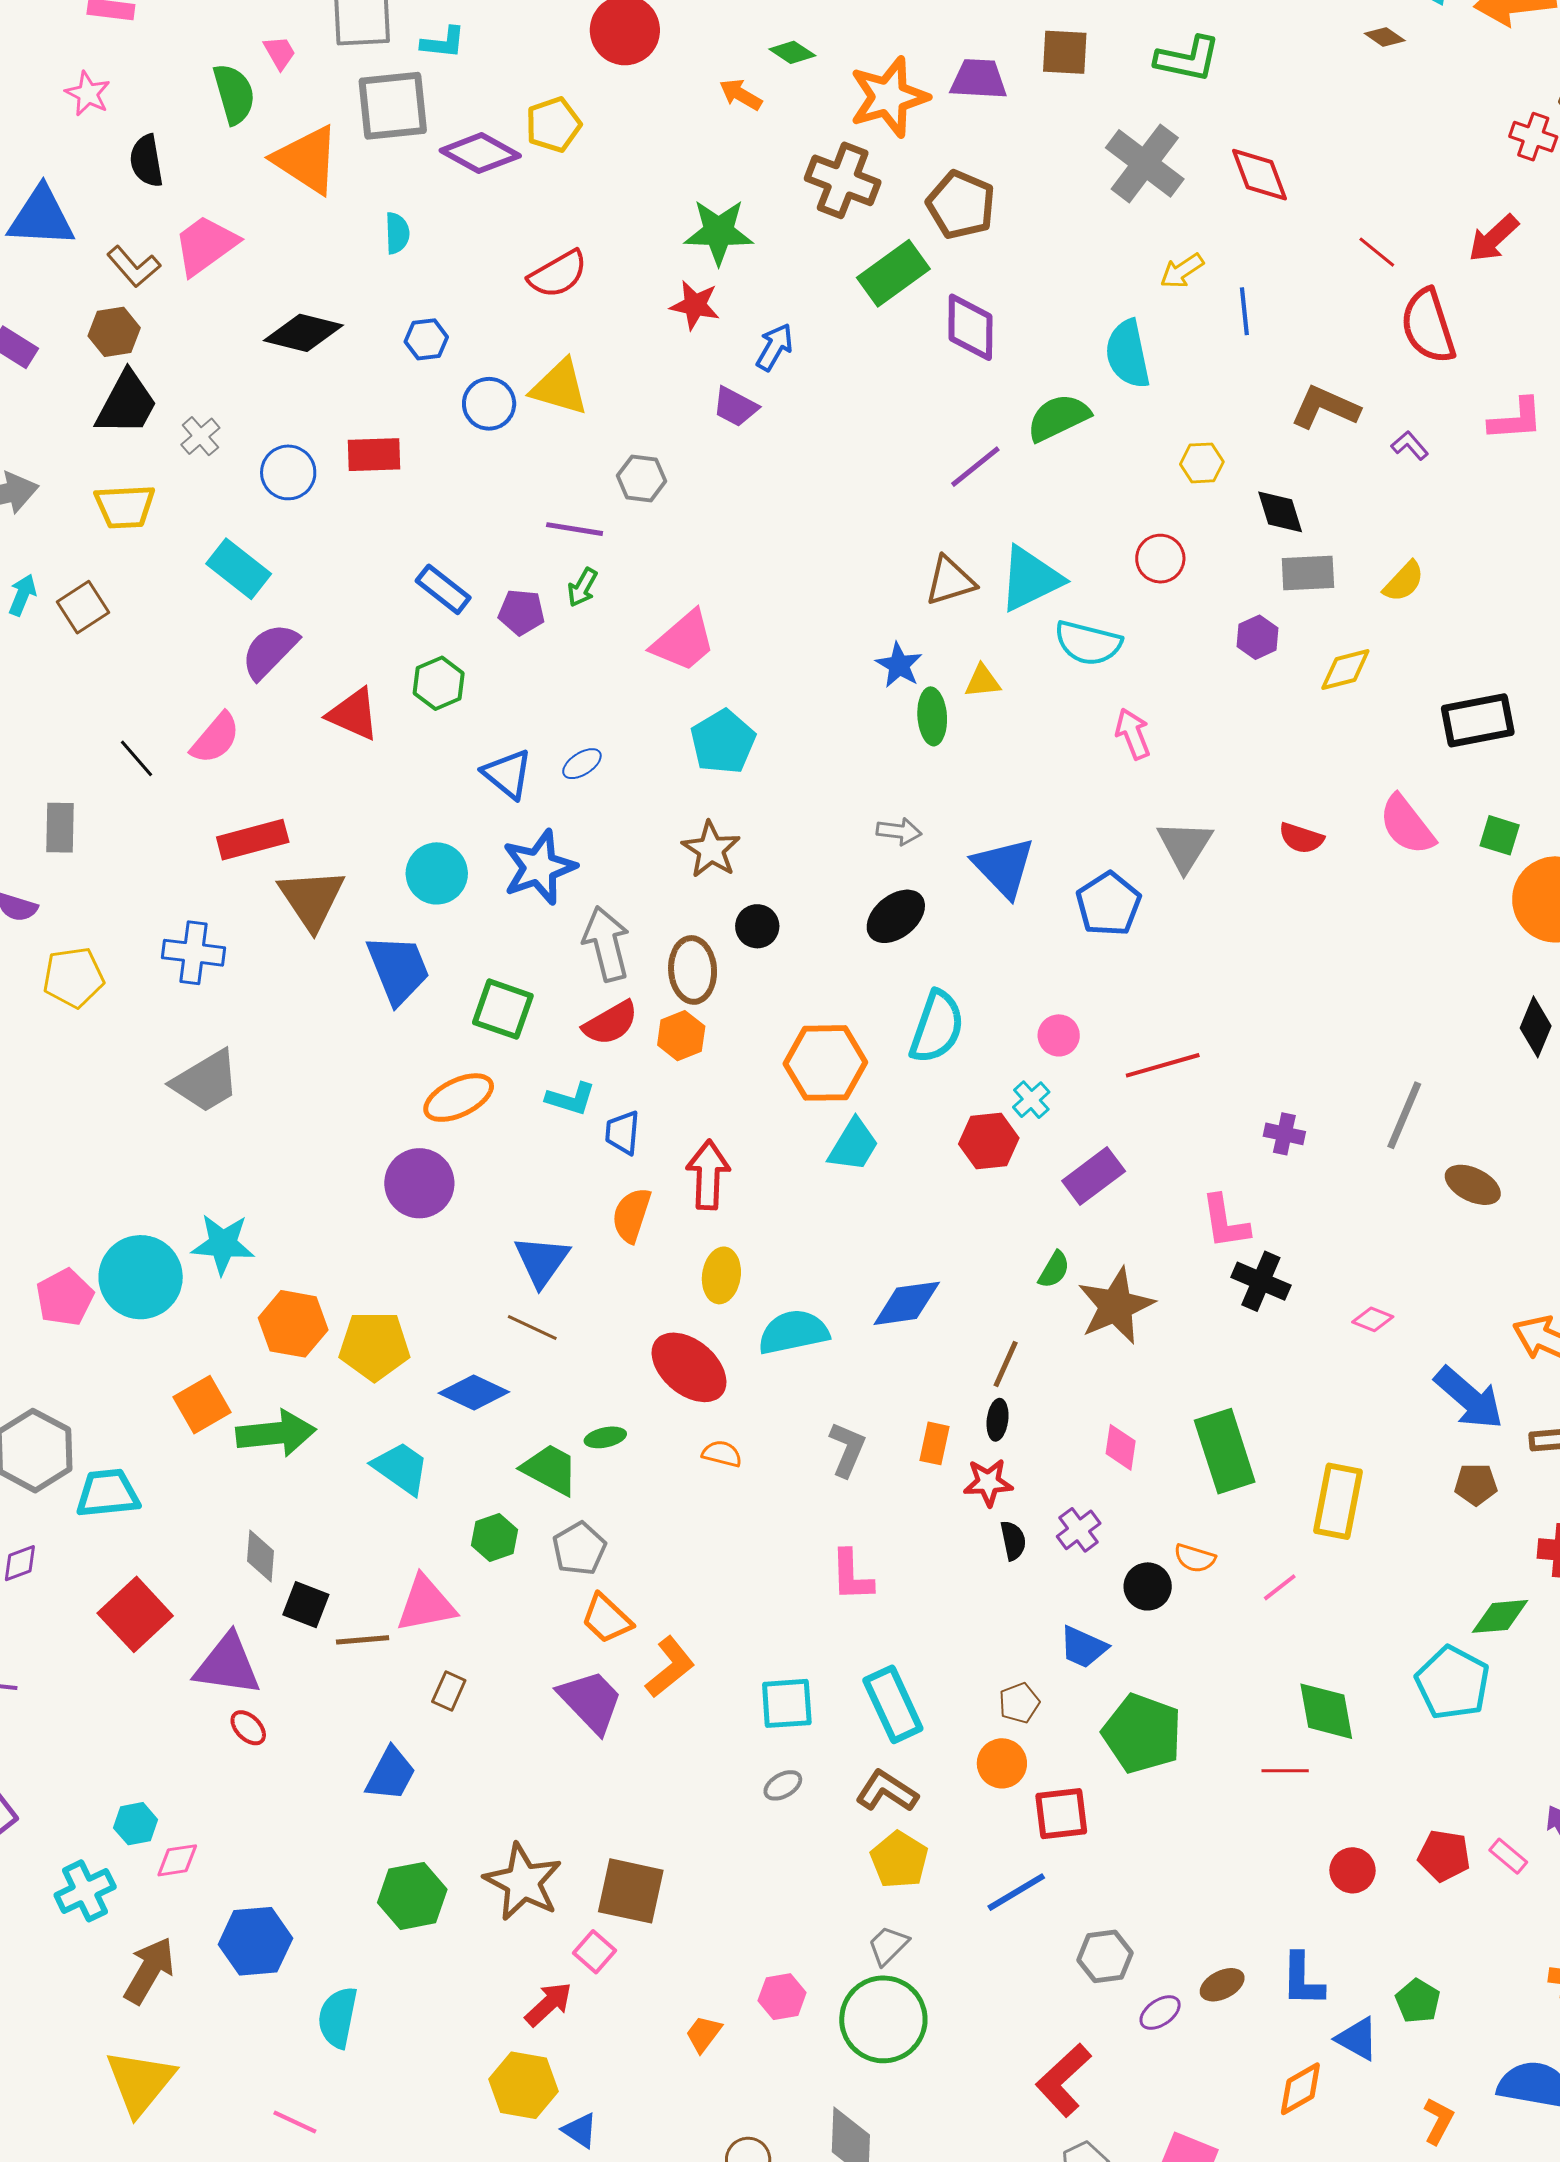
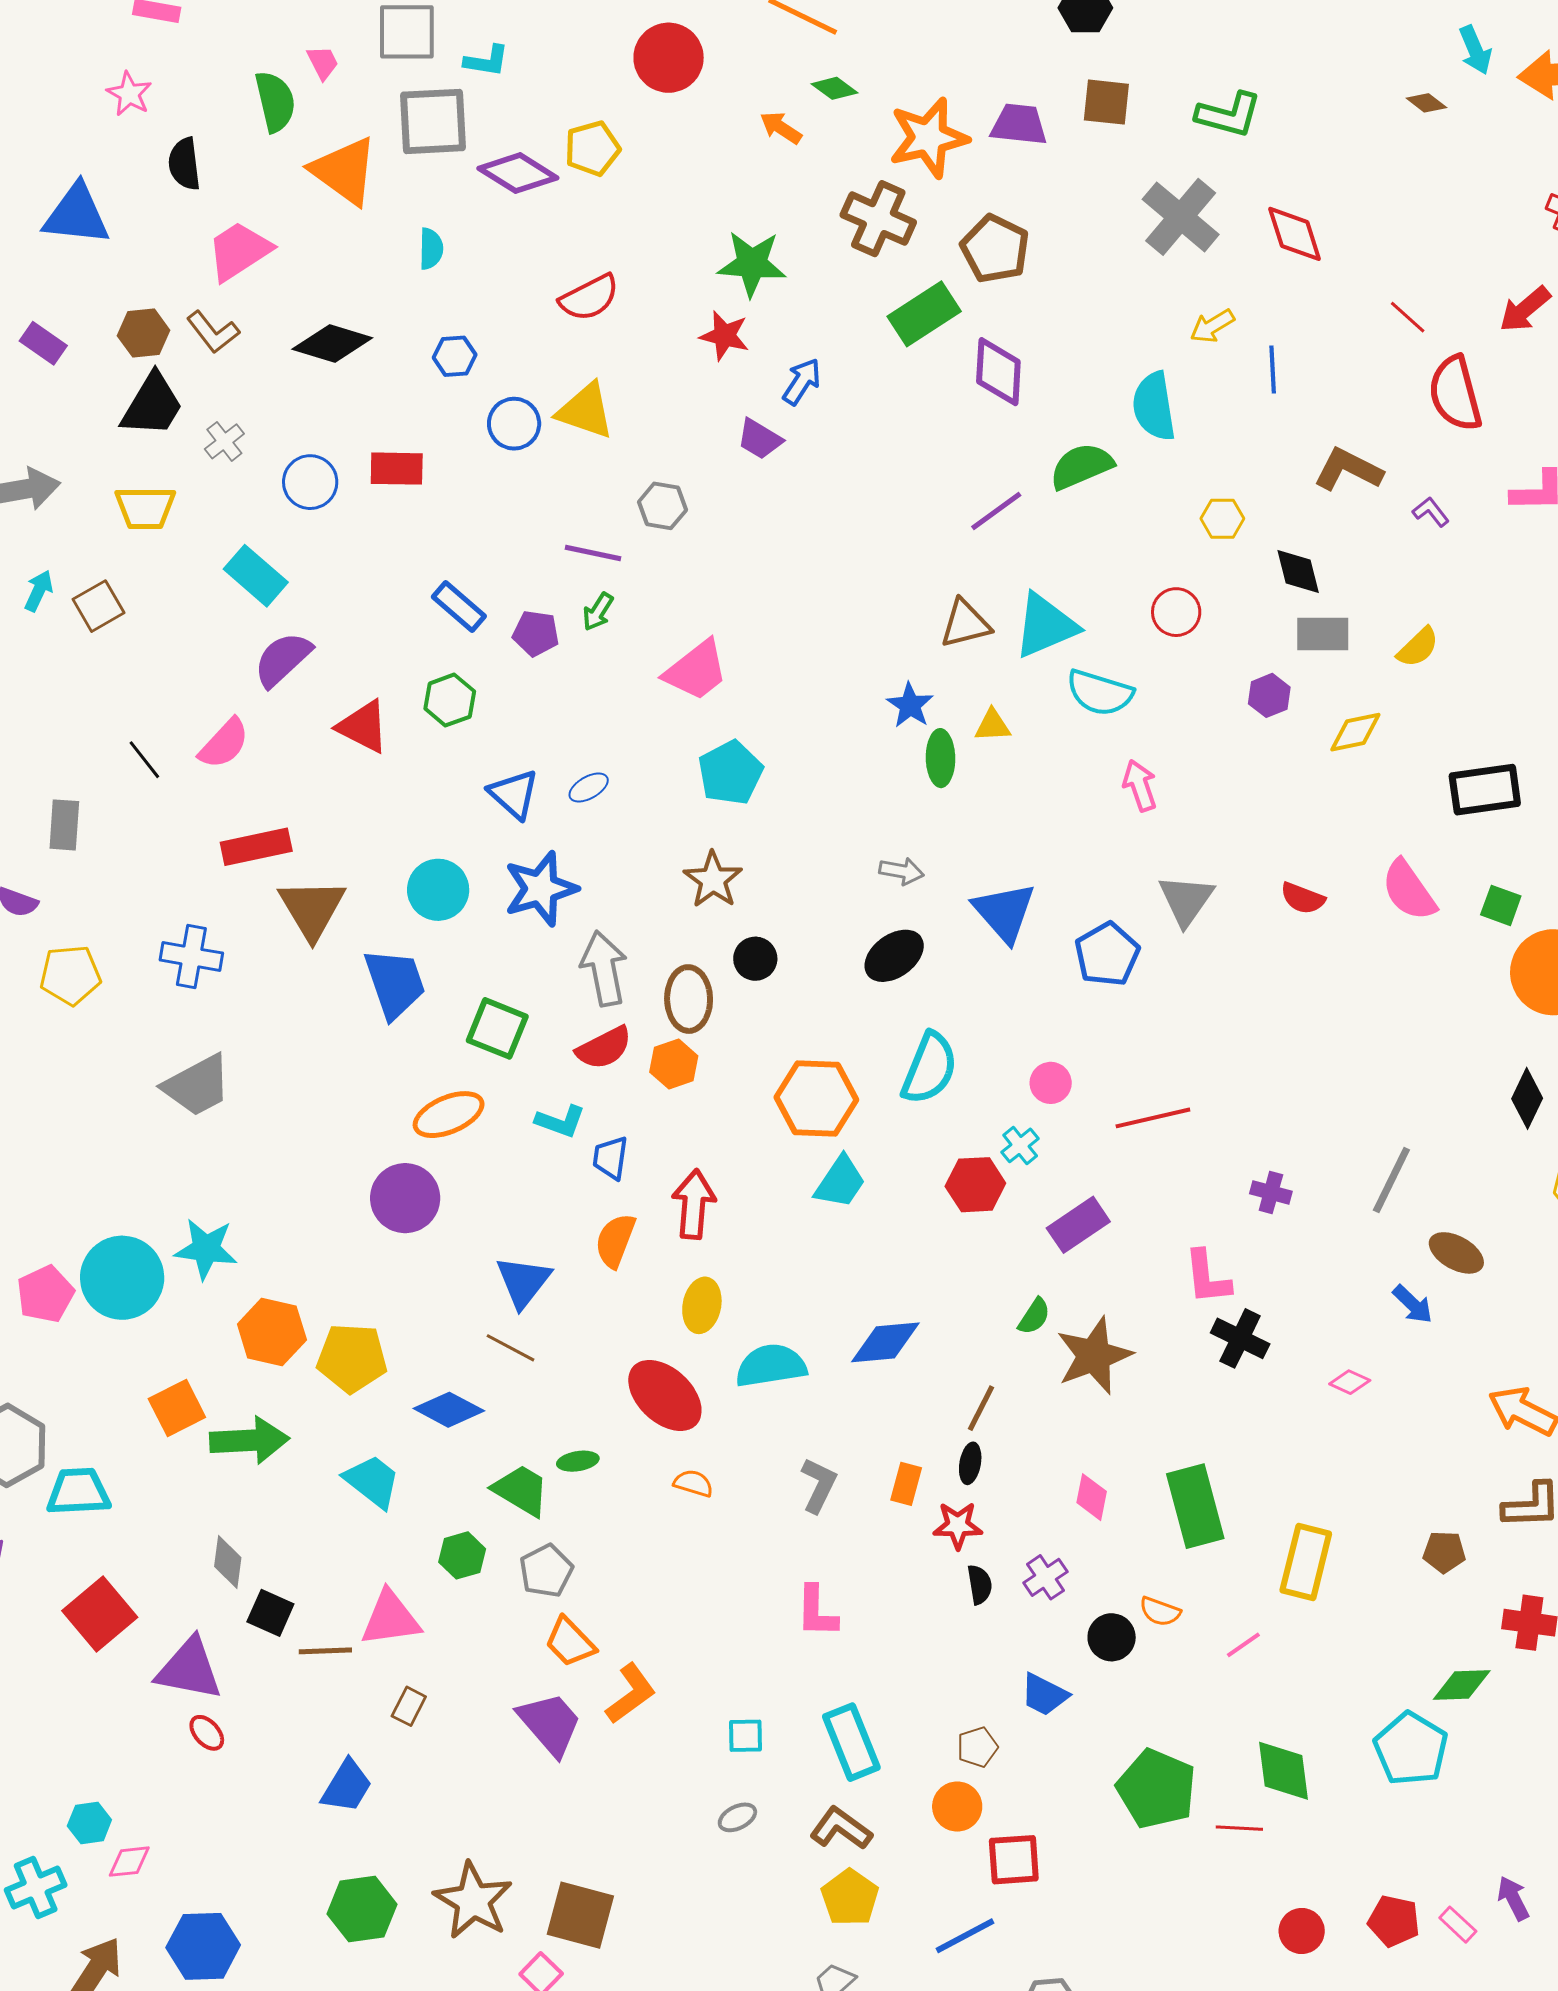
brown L-shape: (134, 267) -> (213, 332), moved
blue arrow: (1469, 1398) -> (1413, 1304), moved, size x0.6
cyan square: (787, 1703) -> (746, 1736), size x0.7
green pentagon: (1142, 1733) -> (1156, 1789), moved

